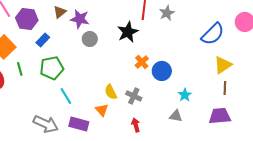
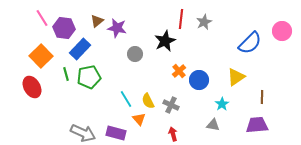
gray circle: (90, 39) -> (135, 54), moved
blue rectangle: (43, 40) -> (80, 49), size x1.5
yellow triangle: (223, 65) -> (236, 77), moved
green line: (20, 69) -> (66, 74), moved
cyan line: (66, 96) -> (126, 99), moved

